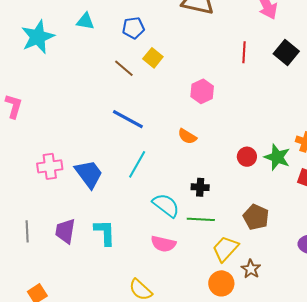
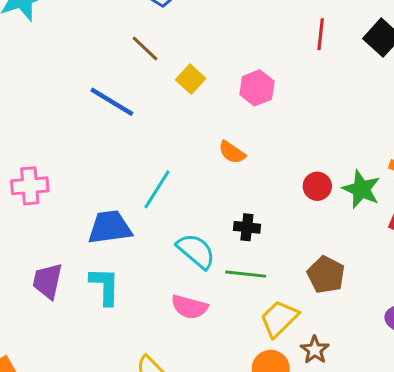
yellow square: (153, 58) -> (191, 79), moved
blue line: (128, 119) -> (112, 102), moved
blue trapezoid: (89, 174) -> (110, 227), moved, turned -64

